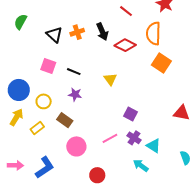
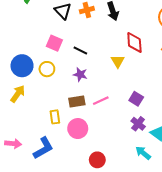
red diamond: (125, 45) -> (134, 43), moved, turned 55
yellow circle: (44, 101) -> (47, 69), moved
brown rectangle: (65, 120) -> (77, 101), moved, turned -49
yellow rectangle: (37, 128) -> (55, 117), moved, turned -64
pink line: (110, 138) -> (101, 101), moved

